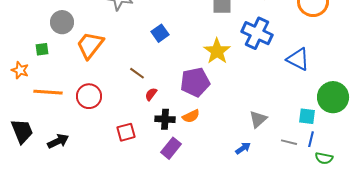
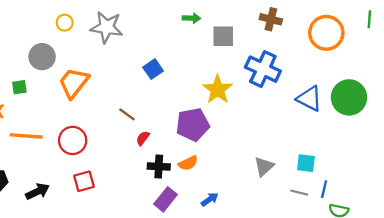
green circle: (333, 97) -> (349, 97), moved
cyan square: (307, 116) -> (306, 163), moved
red square: (126, 132) -> (84, 181), moved
blue arrow: (243, 148) -> (210, 199), moved

